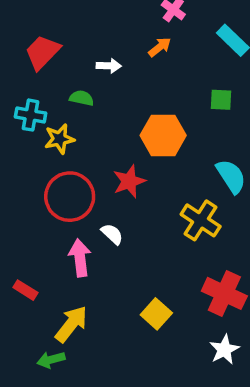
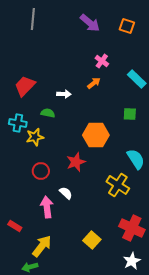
red circle: (70, 197) -> (41, 171), size x0.6

